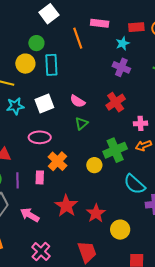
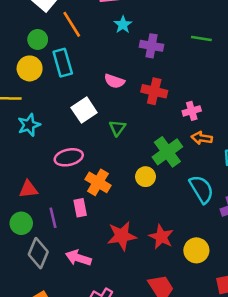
orange line: (78, 38) -> (72, 24), moved
cyan star: (123, 43) -> (123, 25), moved
pink semicircle: (78, 101) -> (114, 81), moved
red cross: (116, 102) -> (154, 91), turned -30
white square: (44, 104) -> (84, 110), moved
orange arrow: (143, 146) -> (202, 138), turned 42
cyan semicircle: (134, 184) -> (201, 189), turned -150
red star: (66, 206) -> (122, 236), turned -30

